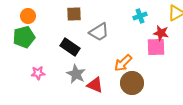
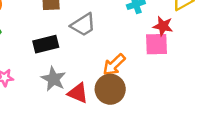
black rectangle: (70, 47) -> (46, 44), turned -48
brown circle: (132, 83) -> (110, 89), moved

